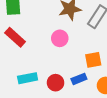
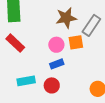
orange square: (93, 60) -> (76, 42), moved
blue rectangle: (79, 79) -> (57, 64), moved

